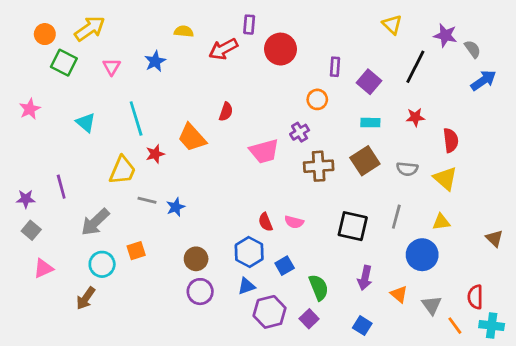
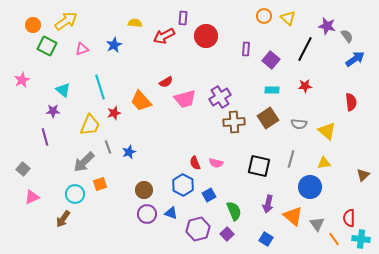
pink triangle: (112, 67) -> (82, 49), turned 40
orange circle: (317, 99) -> (264, 16), moved
red semicircle: (226, 112) -> (166, 82), turned 40
purple cross: (300, 132) -> (220, 97), size x1.5
red semicircle: (451, 140) -> (351, 102), moved
pink trapezoid: (264, 151) -> (185, 99), moved
purple star: (26, 199) -> (53, 111), moved
gray line: (147, 200) -> (108, 147), turned 56
gray arrow: (95, 222) -> (84, 162), moved
brown triangle: (494, 238) -> (363, 175), turned 32
blue triangle: (246, 286) -> (171, 213), moved, turned 40
orange triangle: (399, 294) -> (293, 216), size x1.5

